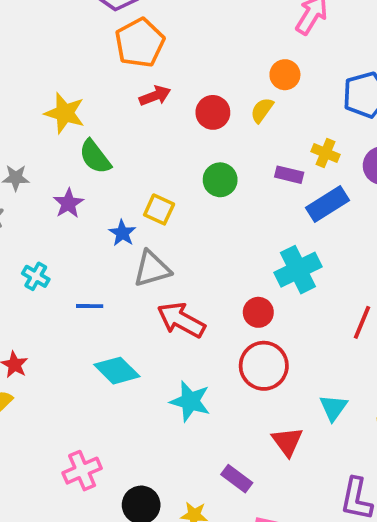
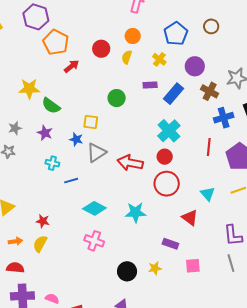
red circle: (213, 112) -> (101, 49), moved
yellow cross: (326, 153) -> (159, 59), moved, turned 32
cyan cross: (36, 276) -> (52, 163), moved
red circle: (258, 312) -> (165, 157), moved
red arrow: (181, 320) -> (130, 163), moved
pink cross: (82, 471) -> (94, 241), moved, turned -30

